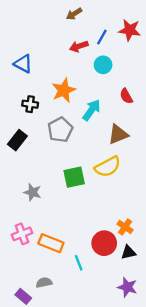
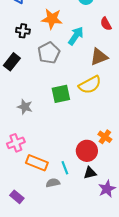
orange star: (64, 90) -> (52, 19), turned 30
orange rectangle: (51, 243) -> (37, 163), moved
black triangle: (129, 252) -> (90, 173), moved
gray semicircle: (44, 283) -> (53, 183), moved
purple star: (127, 287) -> (107, 189), turned 30

